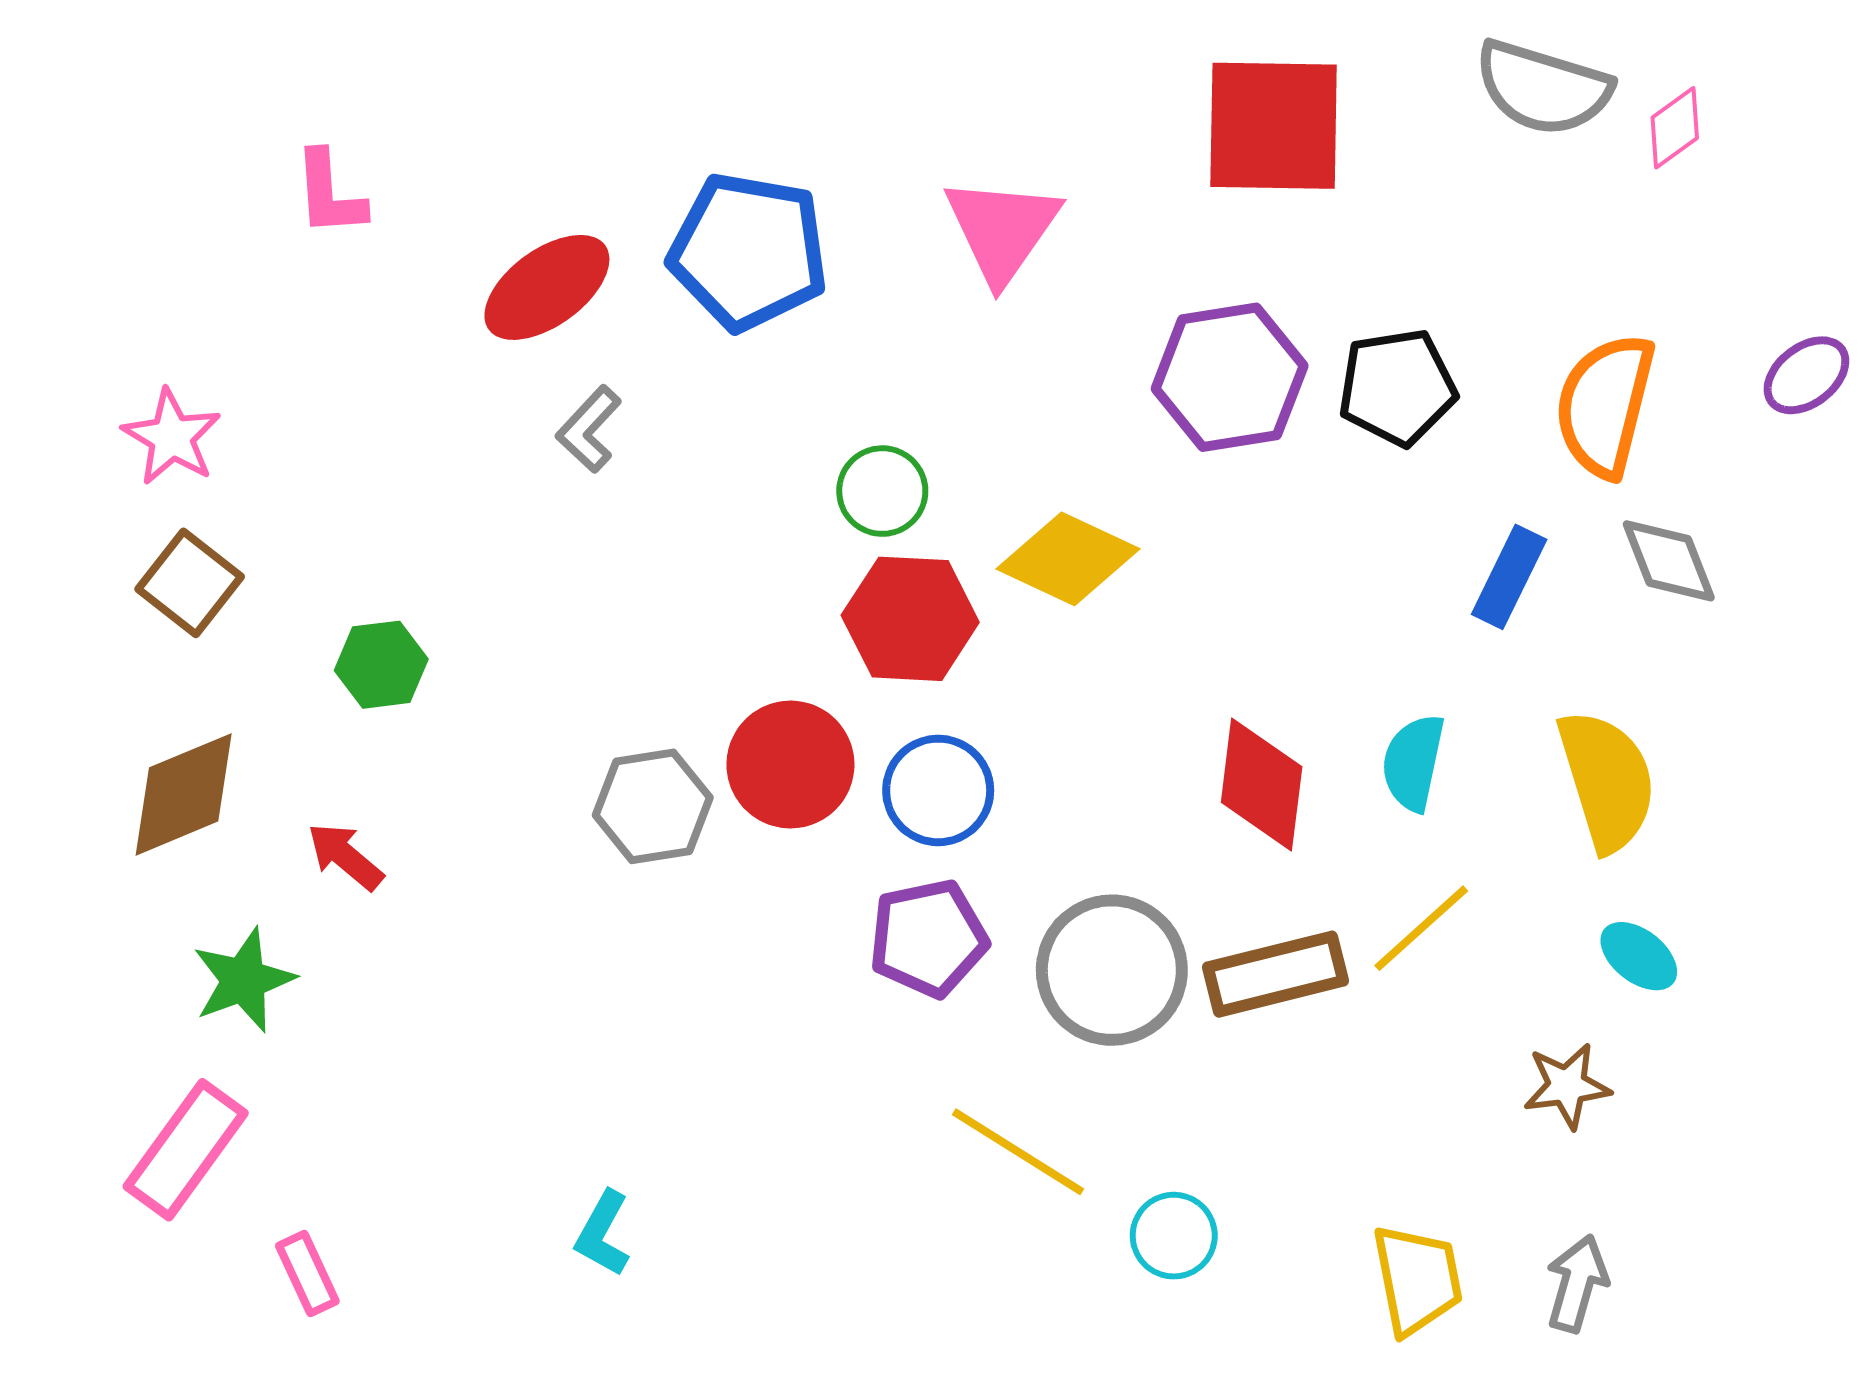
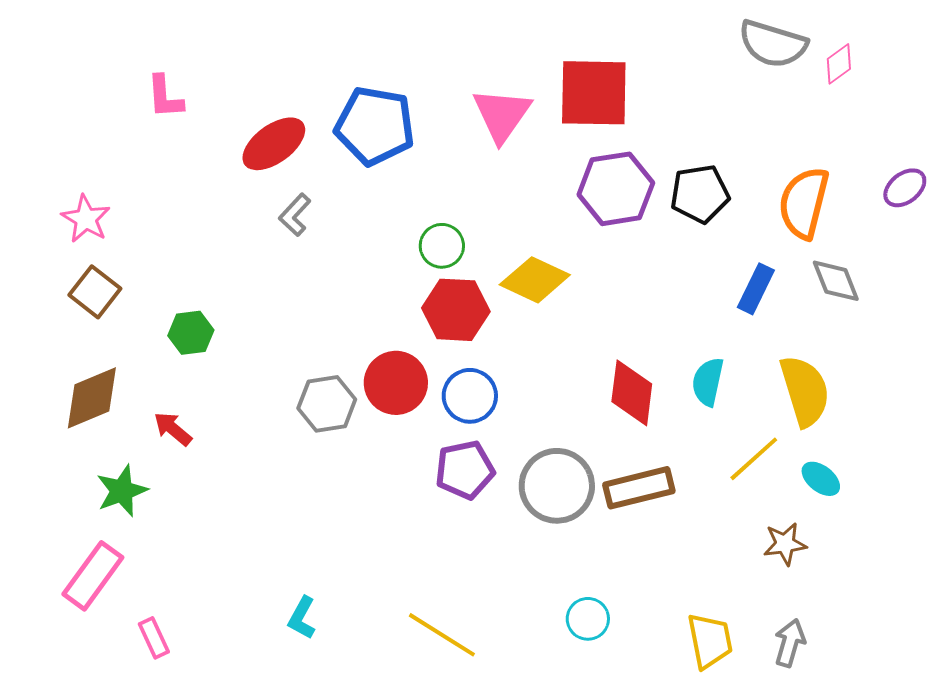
red square: (1274, 126) -> (594, 93), moved
yellow line: (1421, 928) -> (754, 459), moved
yellow line: (1018, 1152) -> (442, 635), moved

